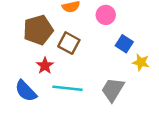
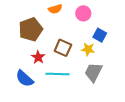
brown square: (69, 43) -> (63, 48), moved
yellow star: (141, 62) -> (88, 49), moved

